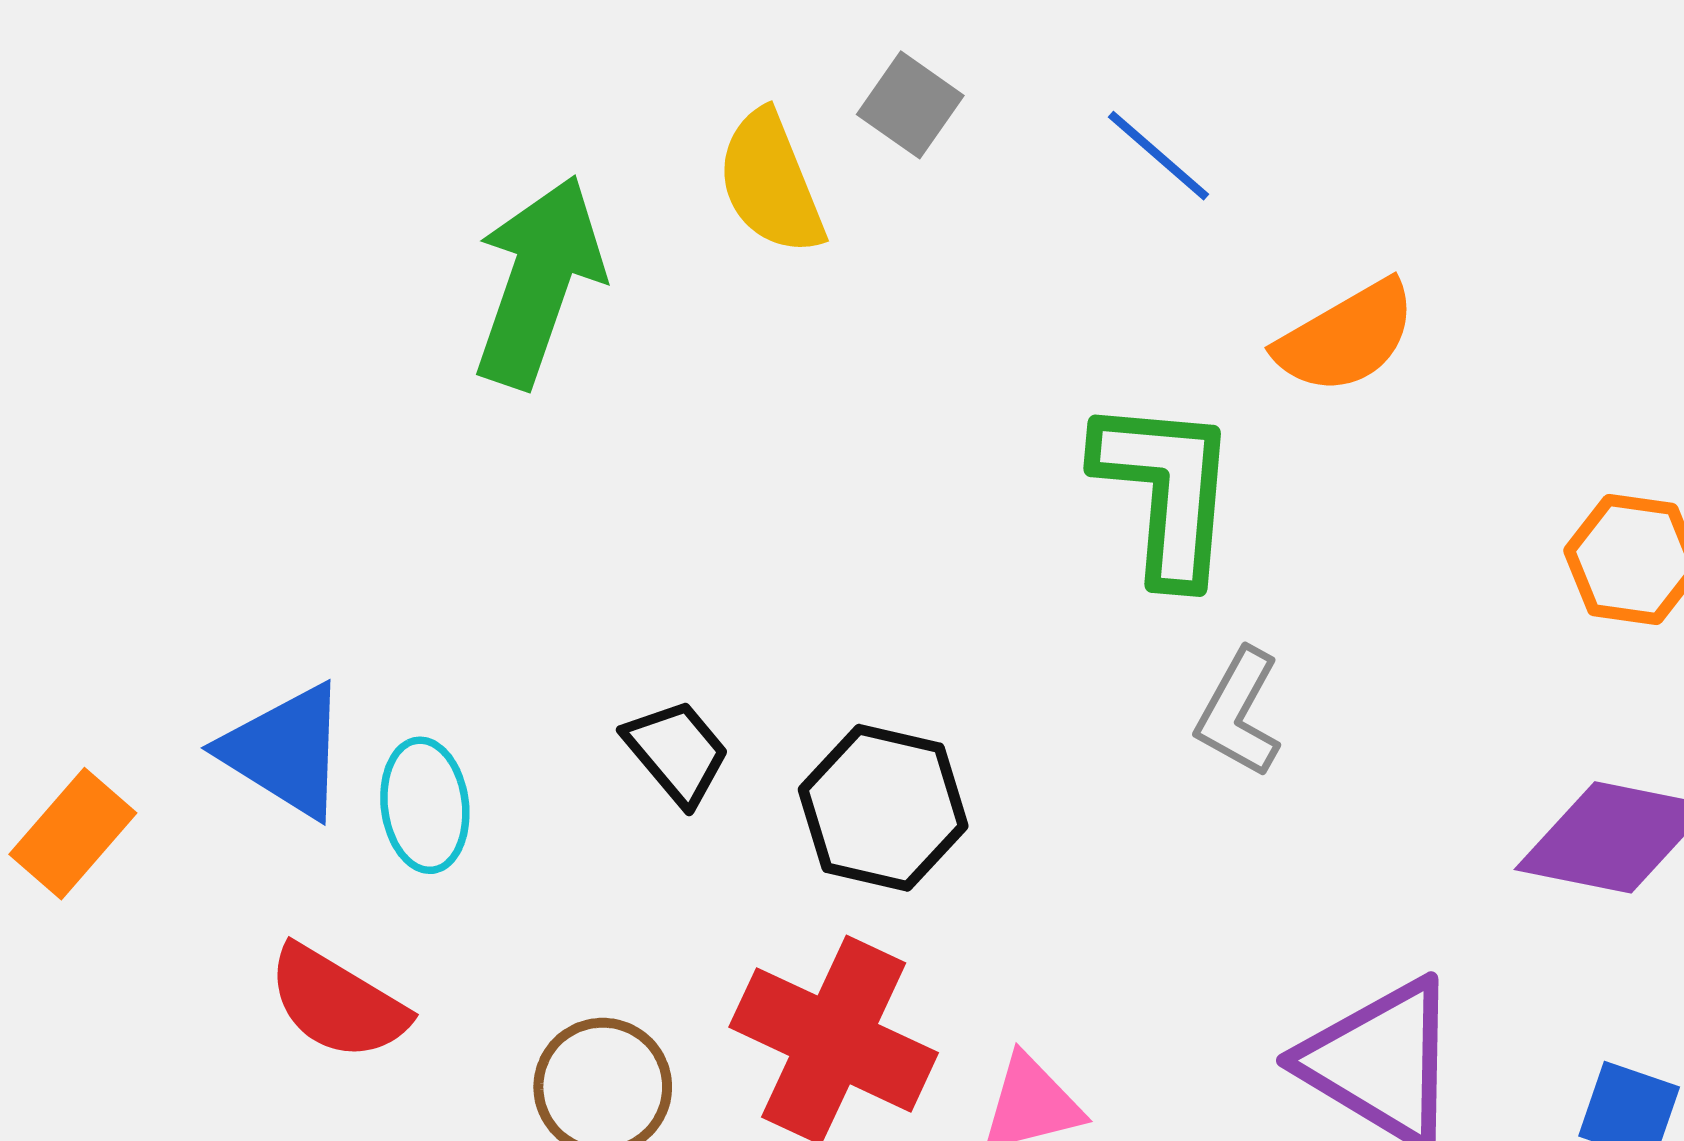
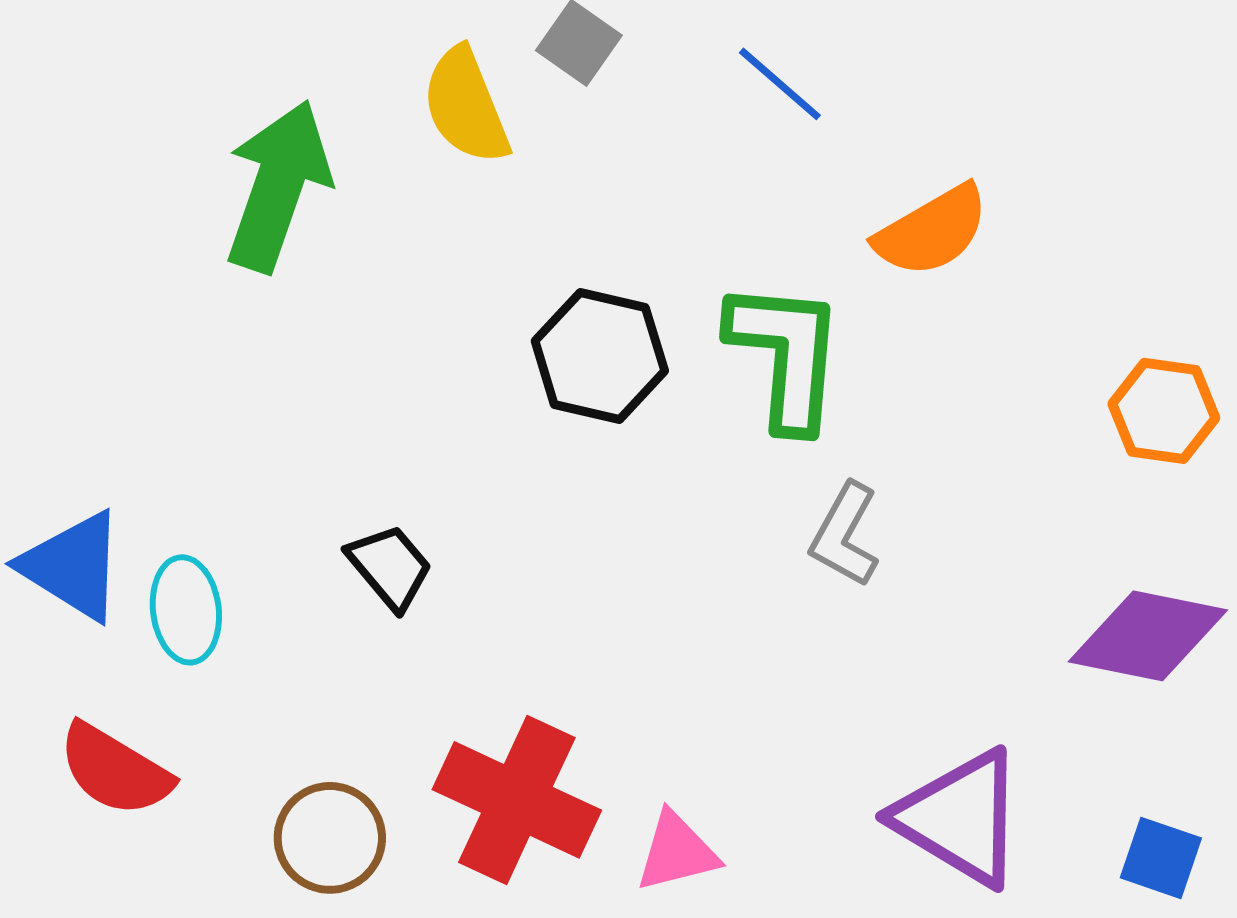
black hexagon: (883, 808) -> (600, 356), moved

